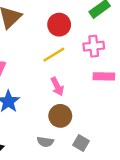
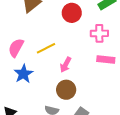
yellow line: (54, 55) -> (46, 48), moved
pink arrow: (57, 86) -> (66, 65), turned 49

